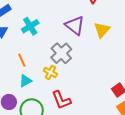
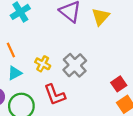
gray cross: (61, 53) -> (75, 65), moved

